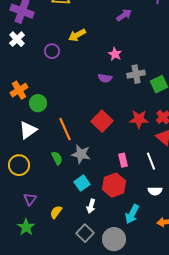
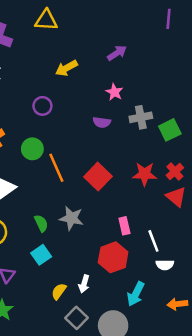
purple arrow: (124, 15) -> (117, 53), moved
purple circle: (52, 51) -> (42, 106), moved
green circle: (38, 103) -> (32, 149), moved
orange line: (65, 129) -> (56, 168), moved
white line: (151, 161) -> (153, 241), moved
cyan square: (82, 183) -> (41, 255), moved
yellow semicircle: (56, 212) -> (59, 291), moved

